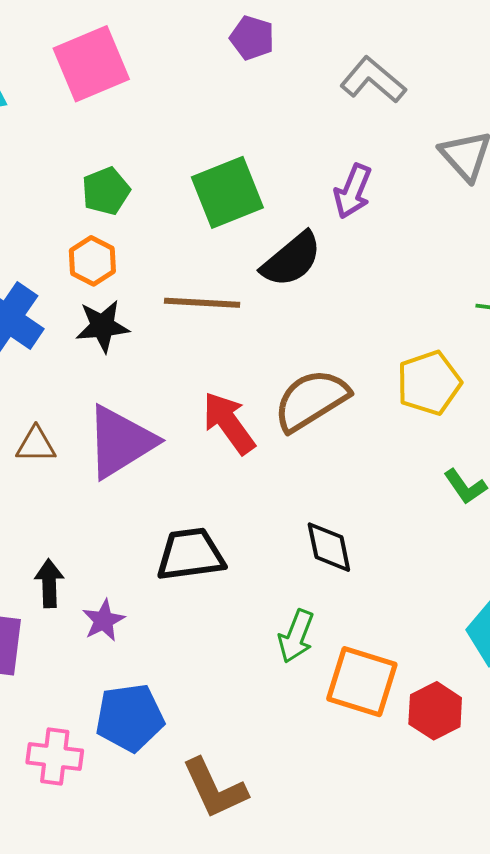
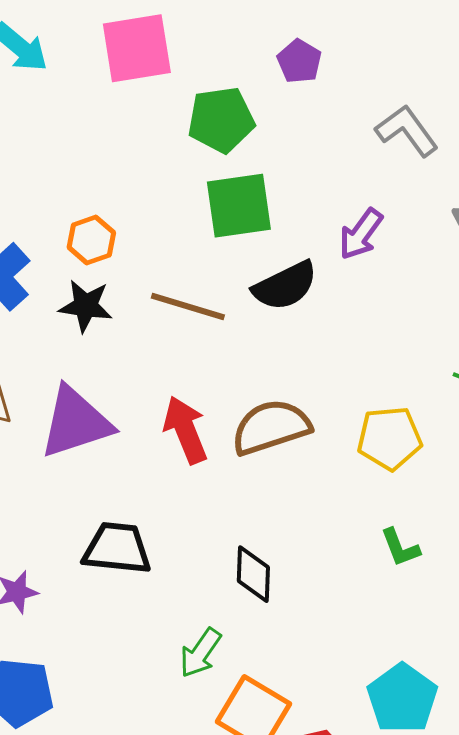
green pentagon: (106, 191) -> (221, 120), moved, size x1.4

